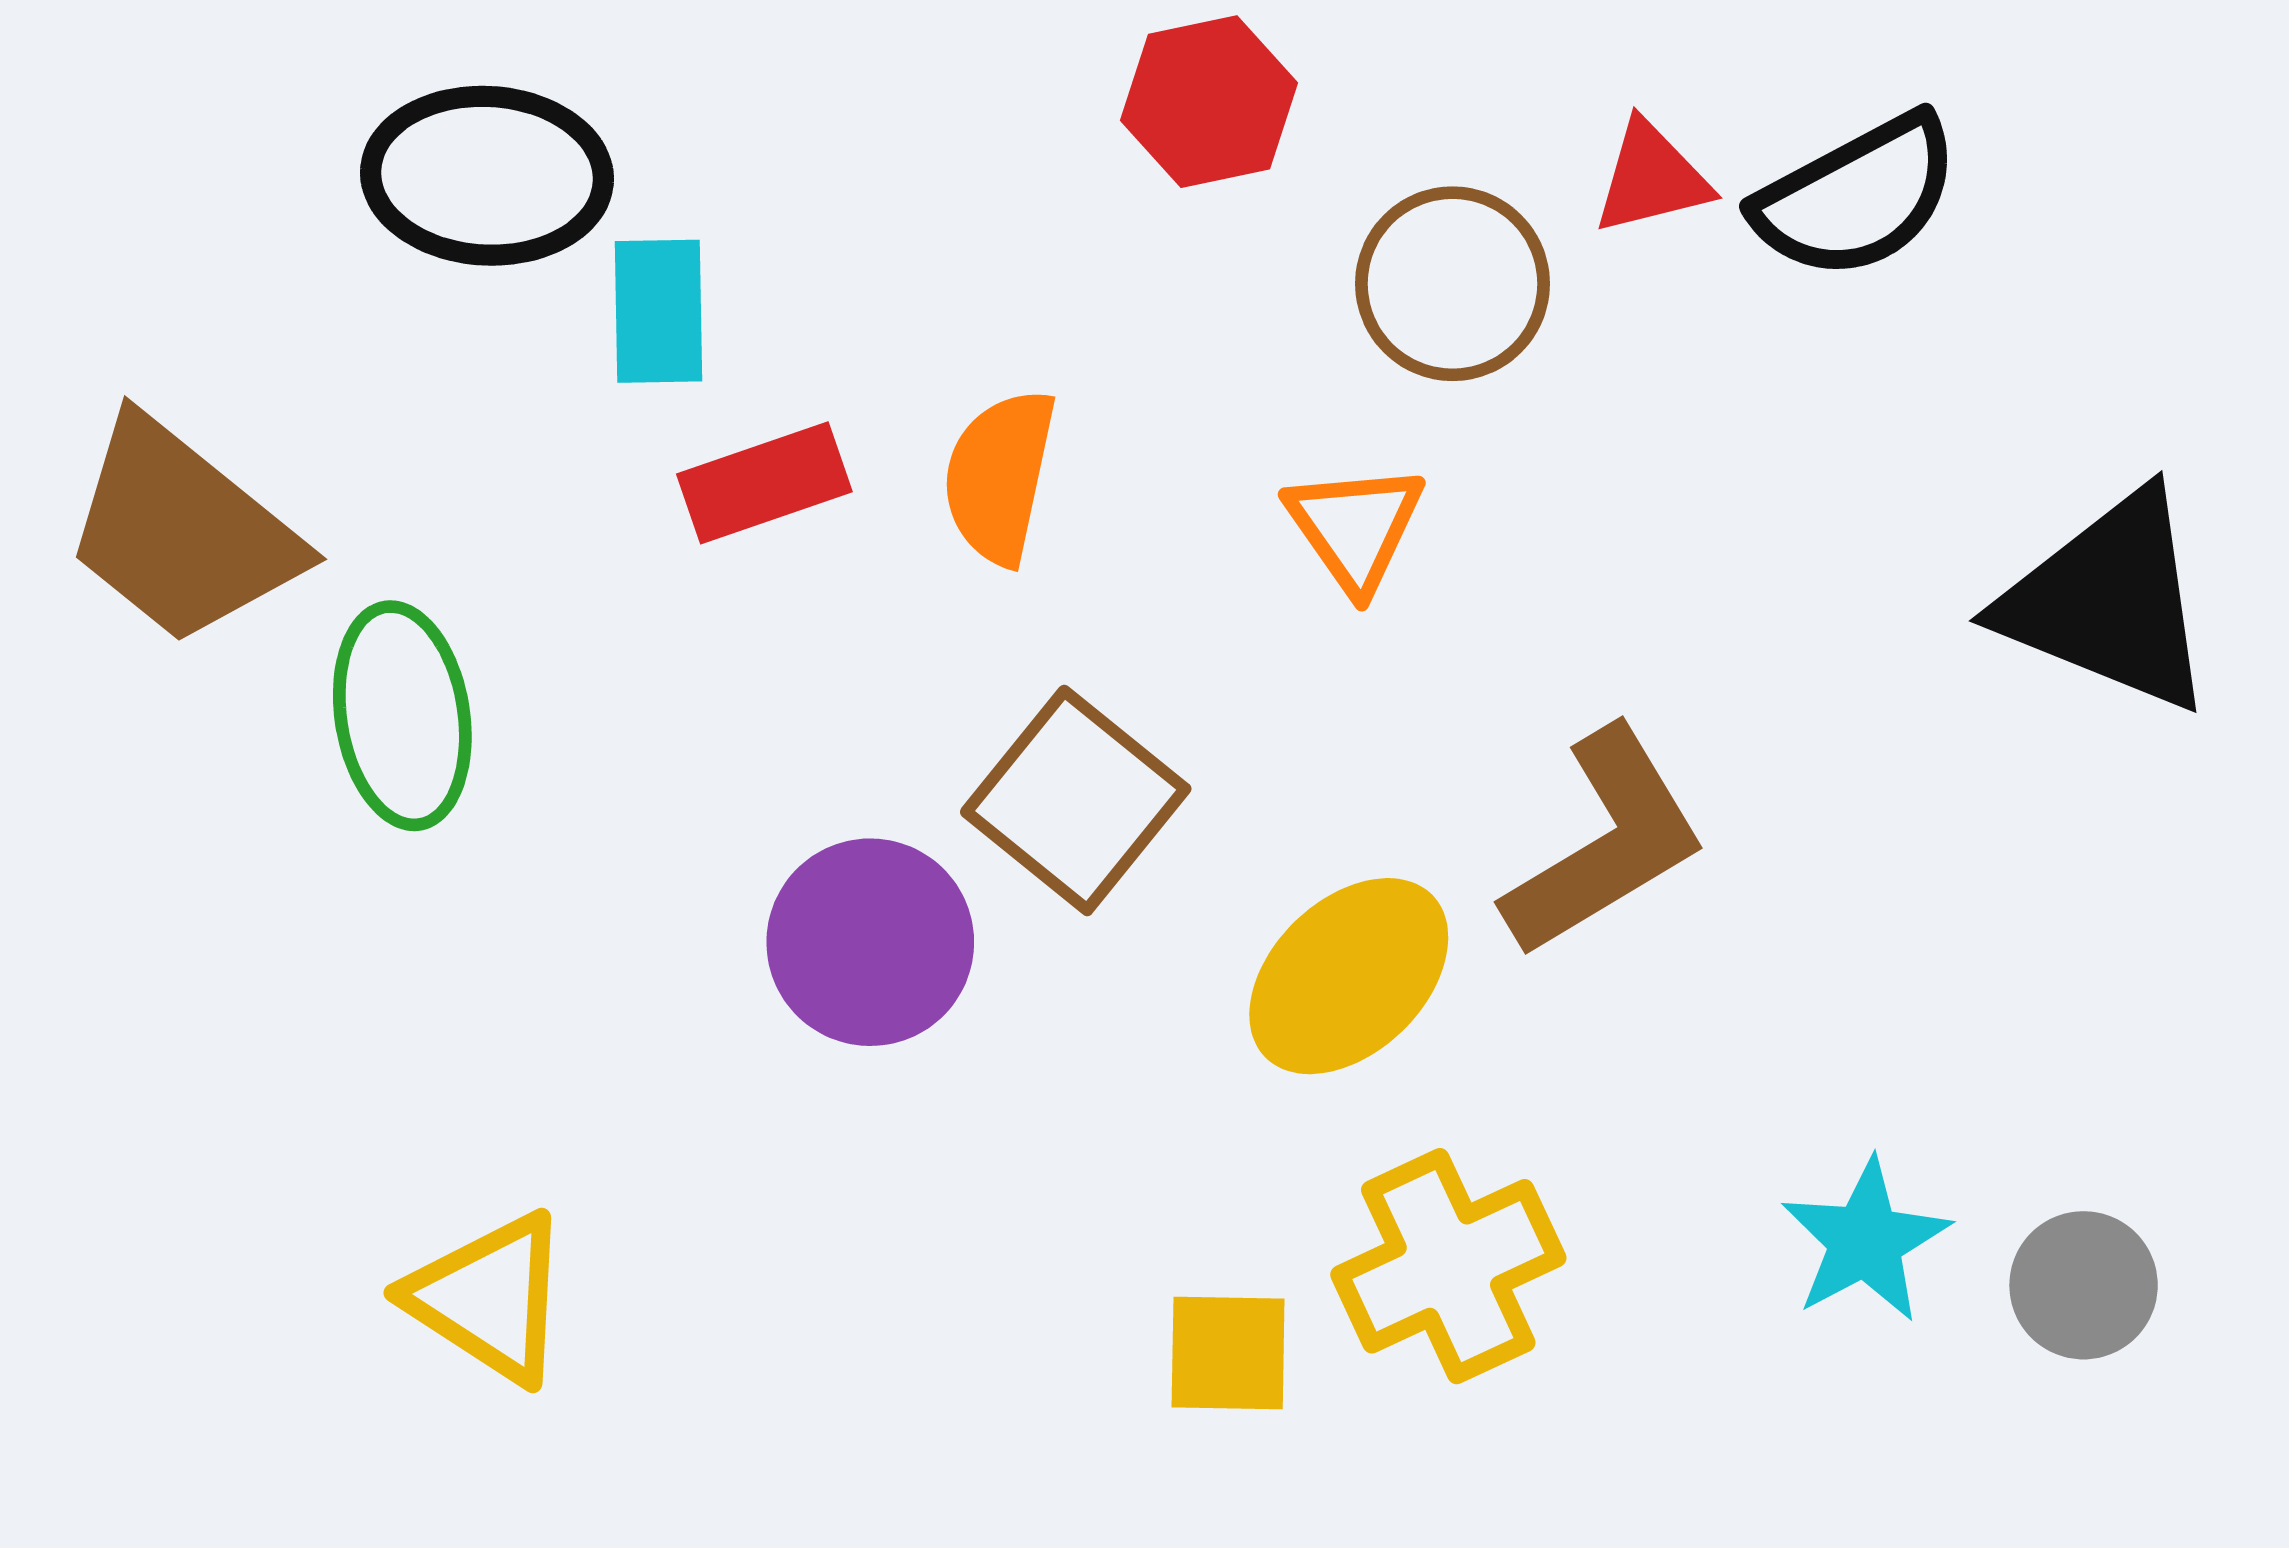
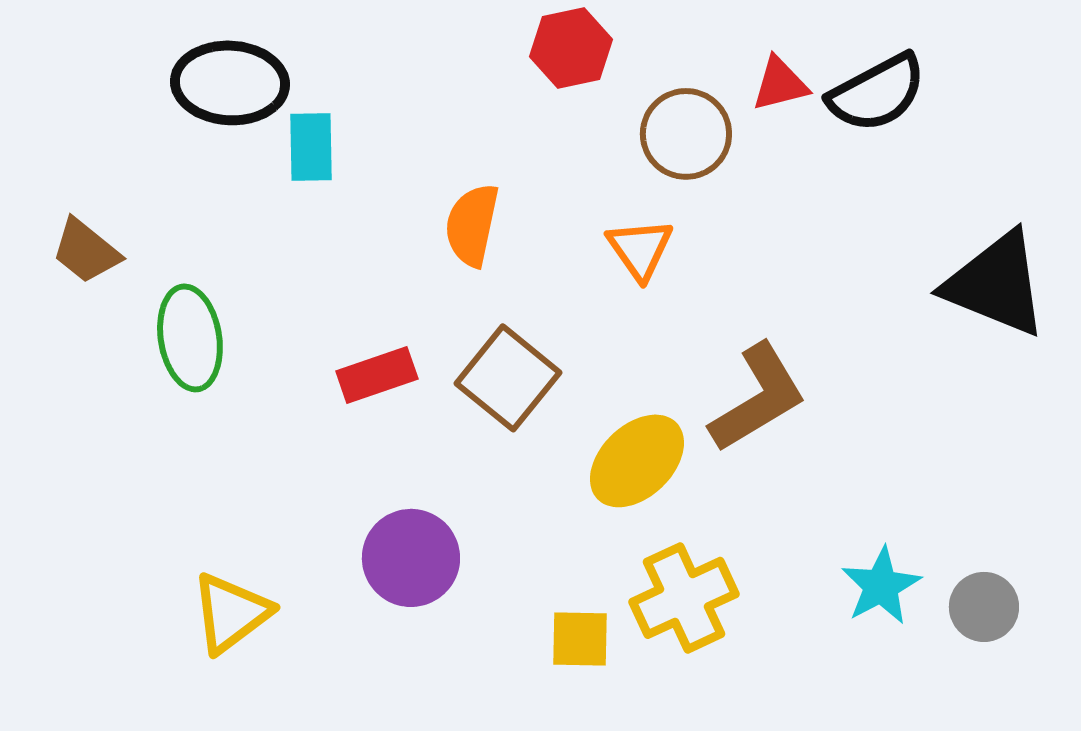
red rectangle: (764, 483) -> (377, 375), moved
brown trapezoid: (182, 531) -> (86, 251), size x0.6
purple circle: (870, 942) -> (411, 558), moved
yellow triangle: (489, 1298) -> (231, 613), turned 50

